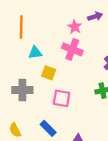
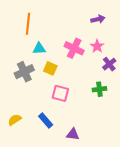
pink star: (75, 27) -> (97, 46), moved
gray cross: (22, 90) -> (24, 72), moved, turned -30
yellow semicircle: (15, 130) -> (15, 120), turned 80

